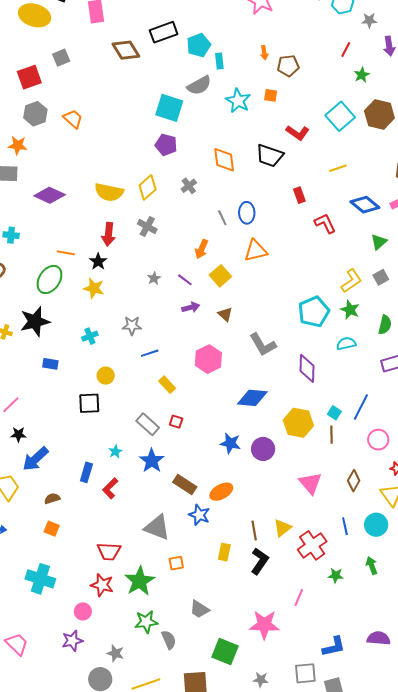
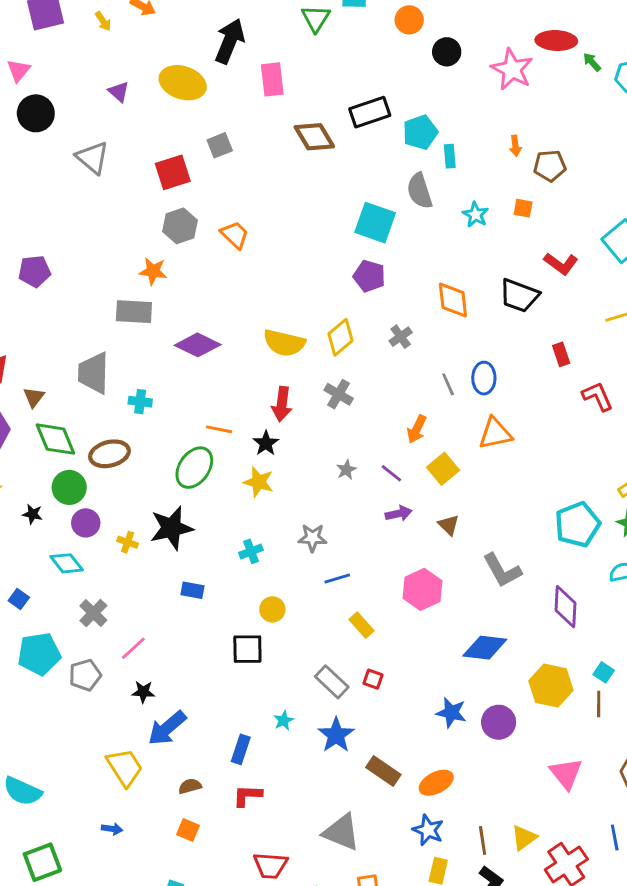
gray semicircle: (199, 85) -> (420, 191), turned 100
cyan star: (238, 101) -> (476, 215), size x0.7
red L-shape: (110, 488) -> (247, 796), moved, turned 45
blue star: (199, 515) -> (428, 830), moved

